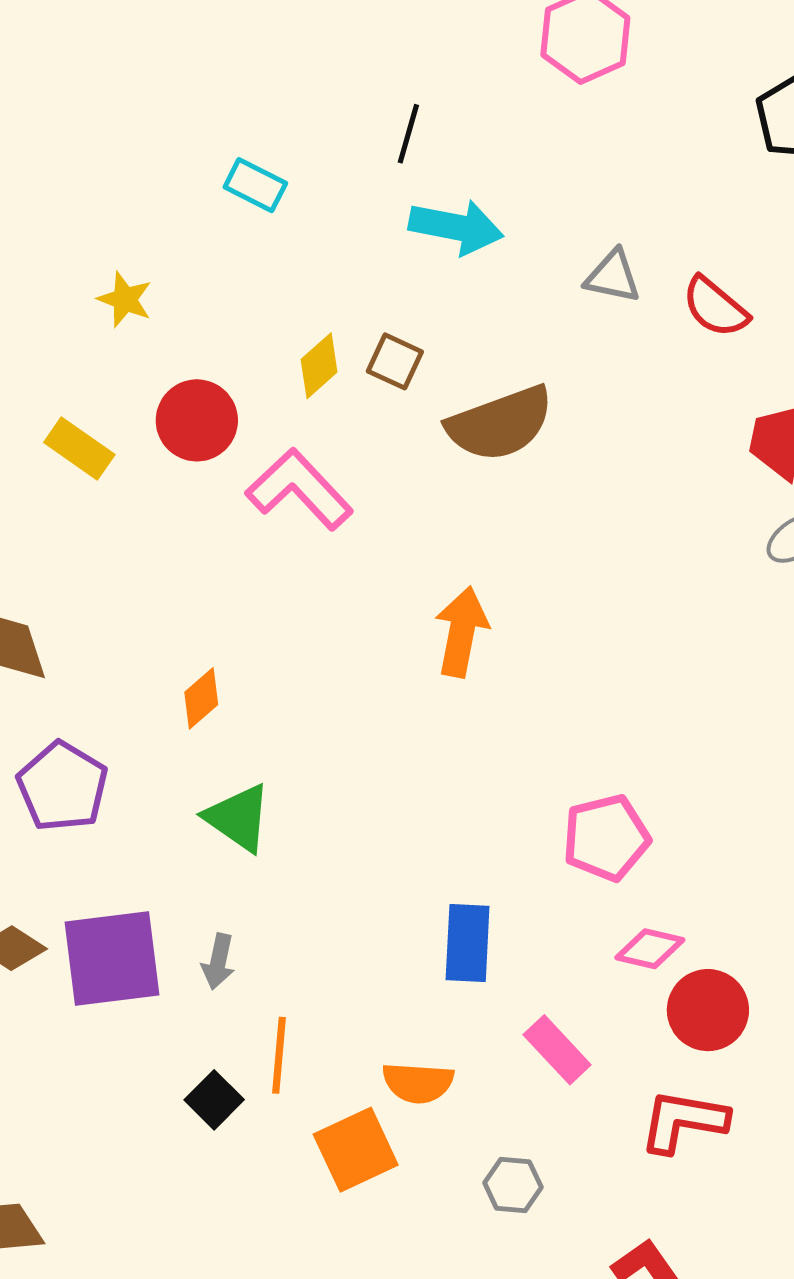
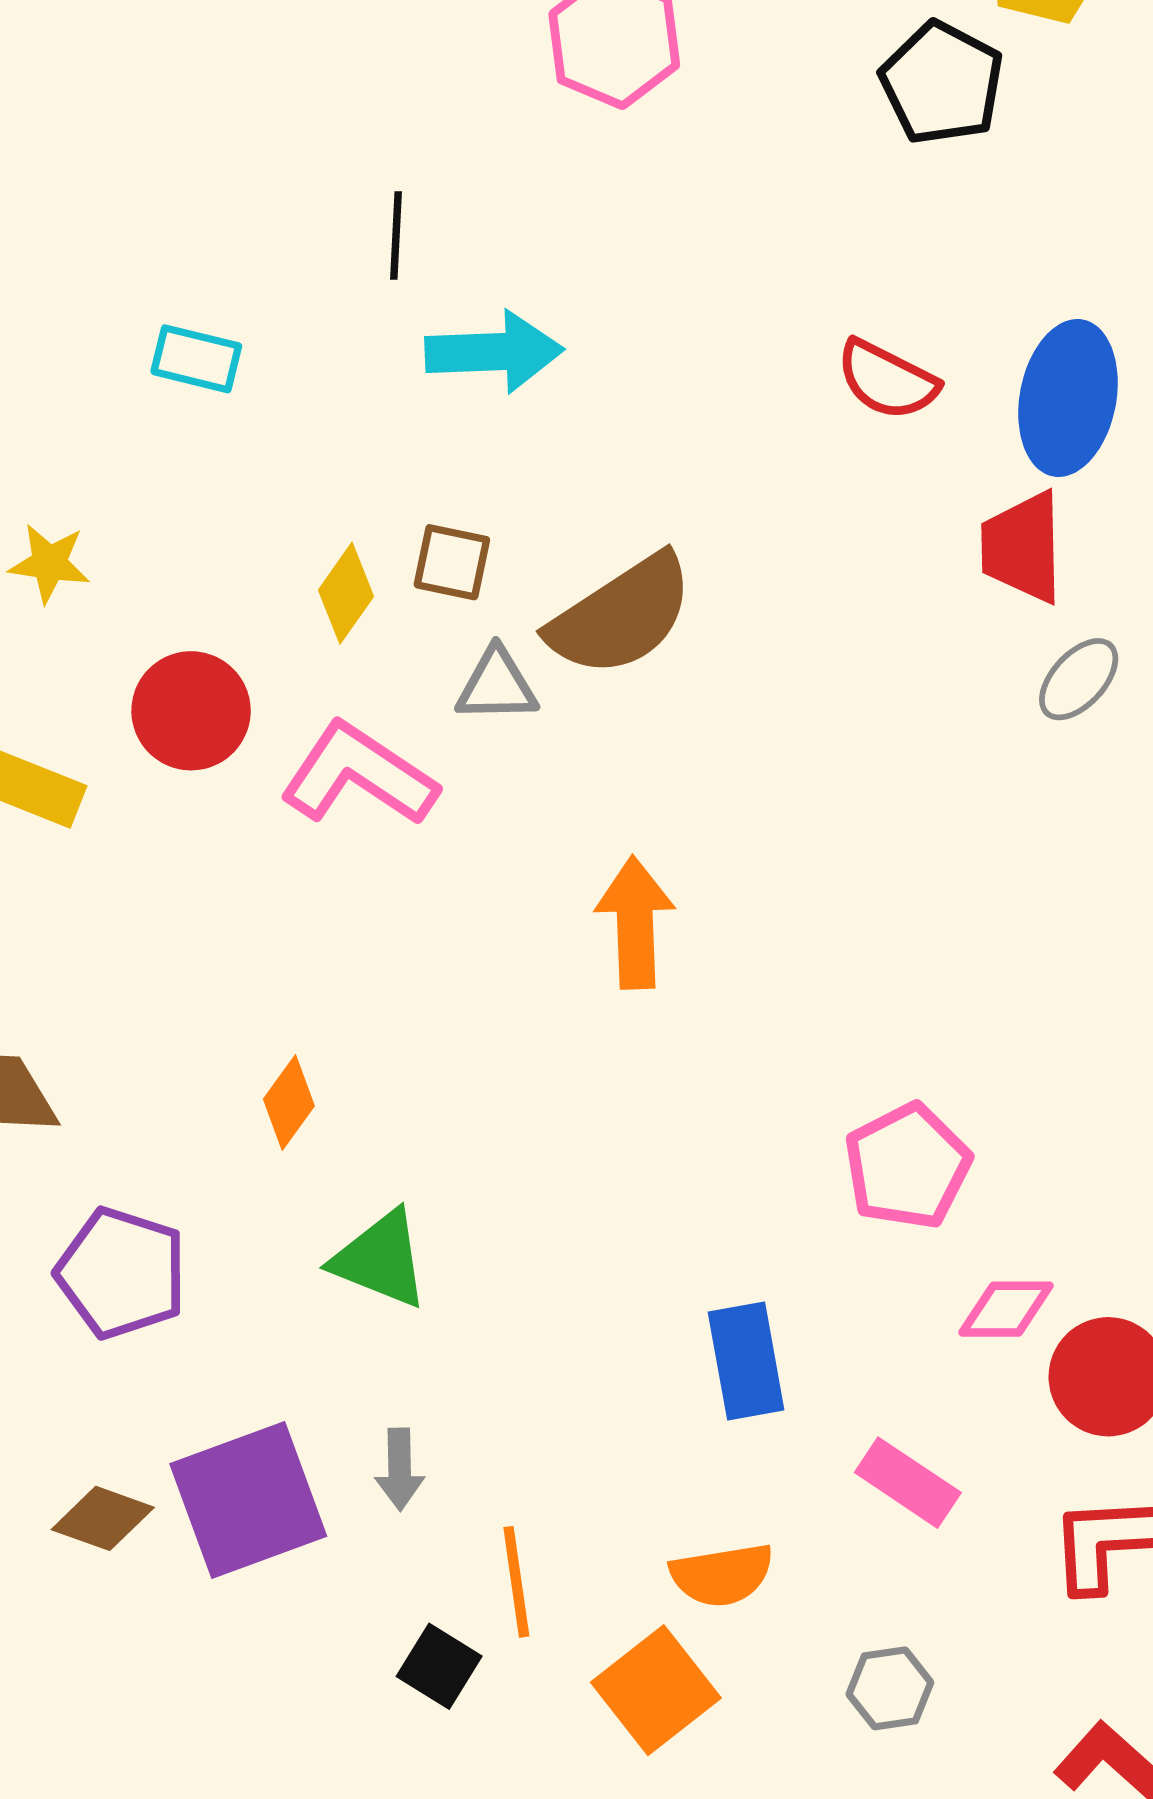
gray triangle: (613, 276) -> (497, 685), moved

